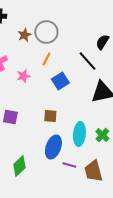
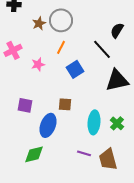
blue ellipse: (53, 147) -> (48, 125), moved
green diamond: (19, 166) -> (34, 154), turned 30

